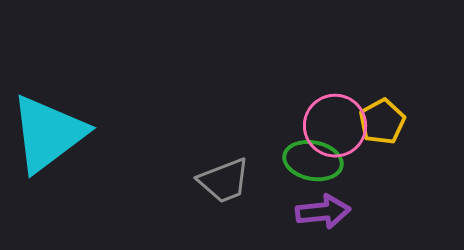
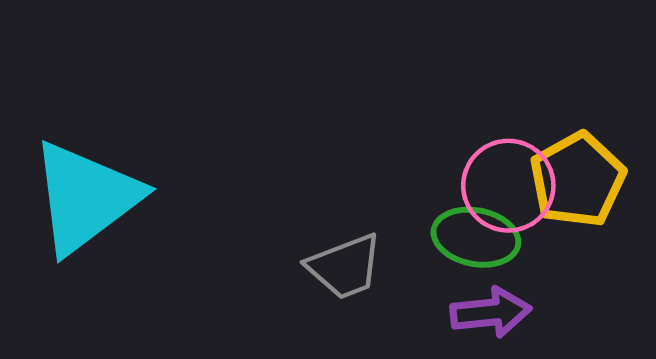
yellow pentagon: (382, 122) -> (578, 180), size x1.4

